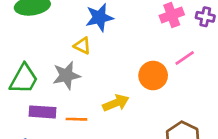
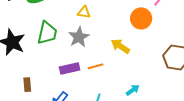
green trapezoid: (24, 79) -> (47, 33), moved
yellow arrow: (116, 103) -> (120, 46), turned -108

